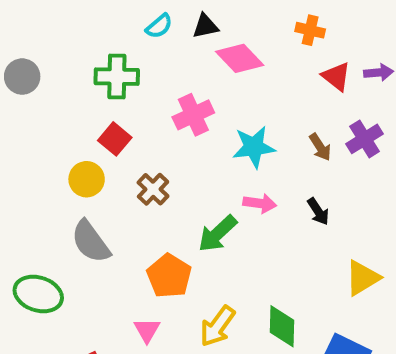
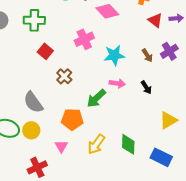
green cross: (117, 77) -> (34, 20), moved
yellow circle: (87, 179) -> (31, 130), moved
orange pentagon: (169, 276) -> (72, 119), turned -30

